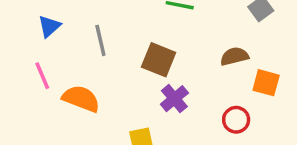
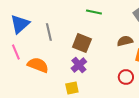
blue triangle: (49, 26) -> (20, 24), size x1.5
purple cross: (174, 99) -> (79, 65), moved

